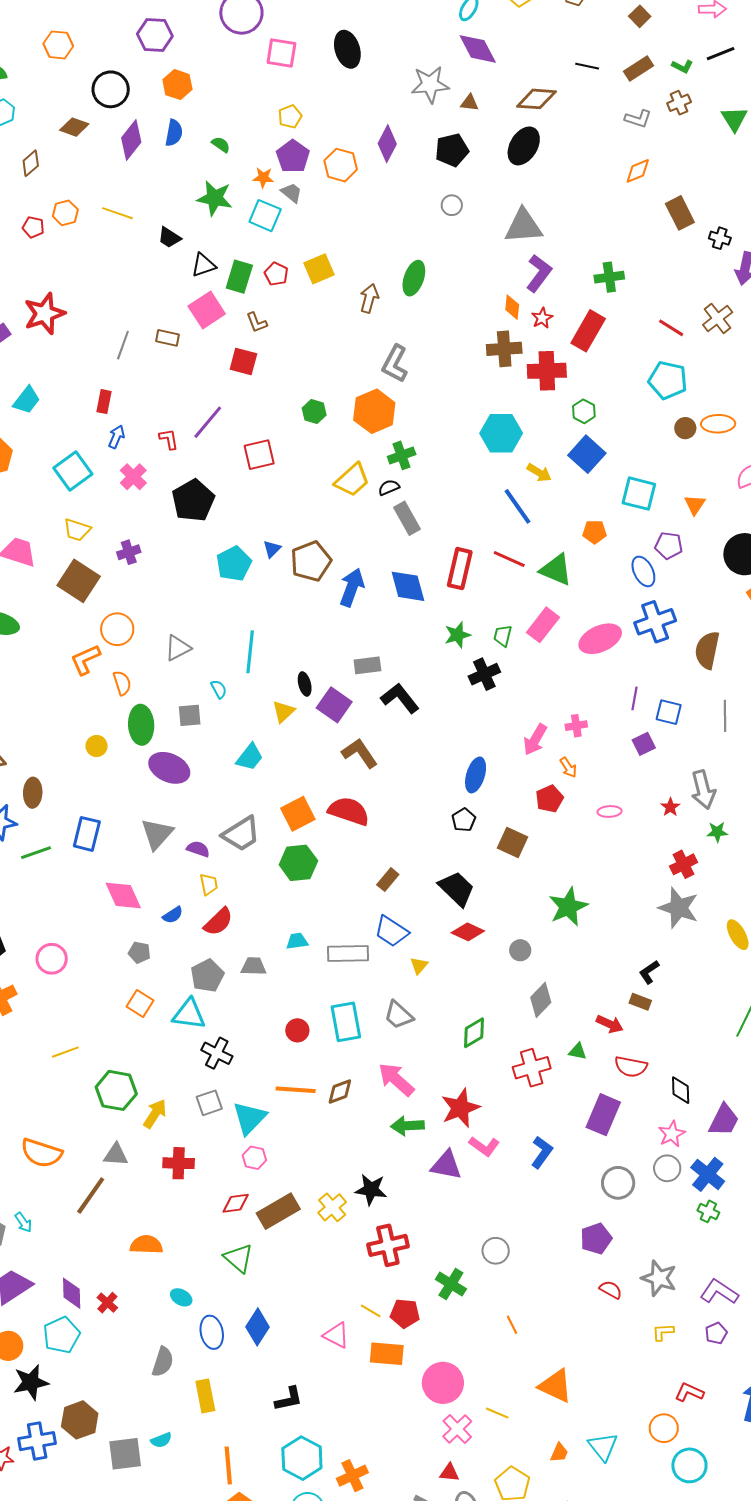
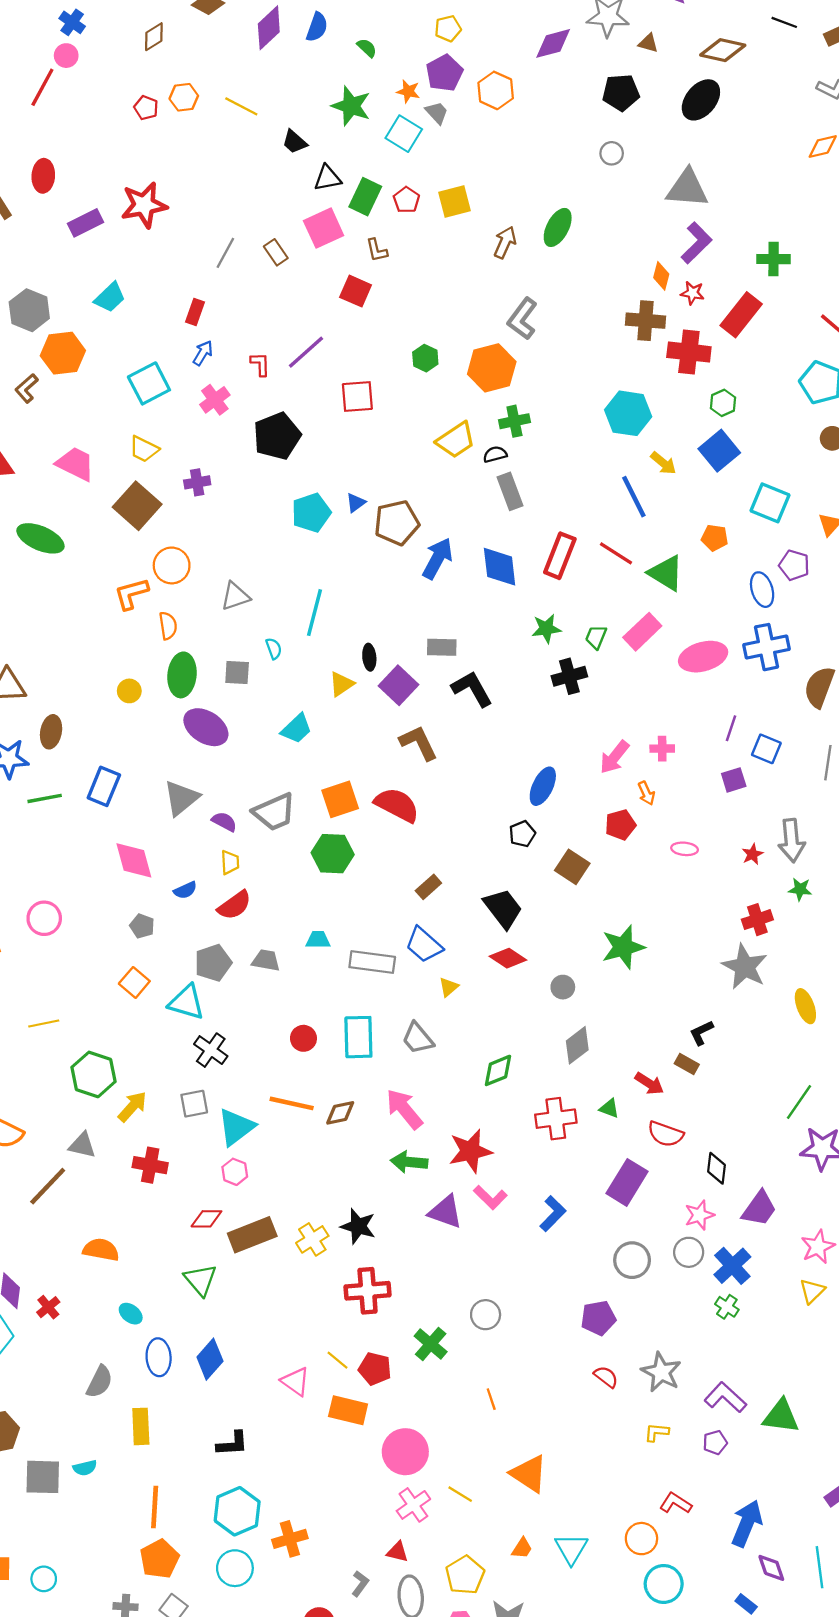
purple diamond: (387, 144) -> (553, 43), moved, turned 39
red star: (542, 318) -> (692, 293), turned 30
brown rectangle: (168, 338) -> (276, 252), turned 35

